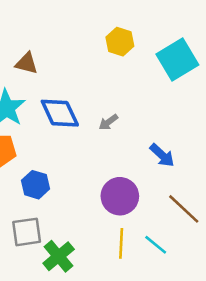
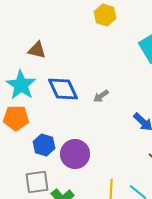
yellow hexagon: (120, 42) -> (105, 15), moved
purple circle: (120, 196) -> (75, 154), moved

